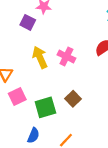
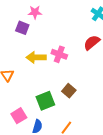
yellow arrow: (40, 57) -> (36, 57), turned -60
pink square: (17, 96) -> (19, 116), moved

